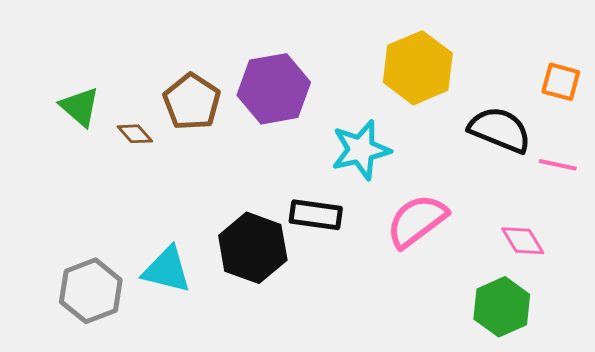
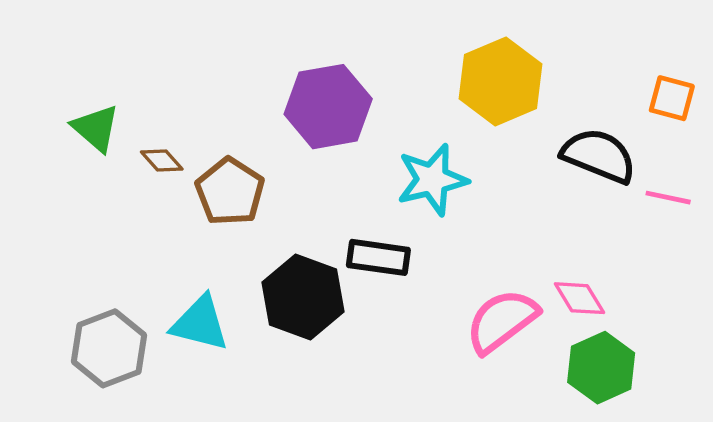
brown pentagon: (192, 102) -> (230, 192), moved
pink semicircle: (417, 221) -> (502, 321), moved
pink diamond: (523, 241) -> (580, 298), moved

